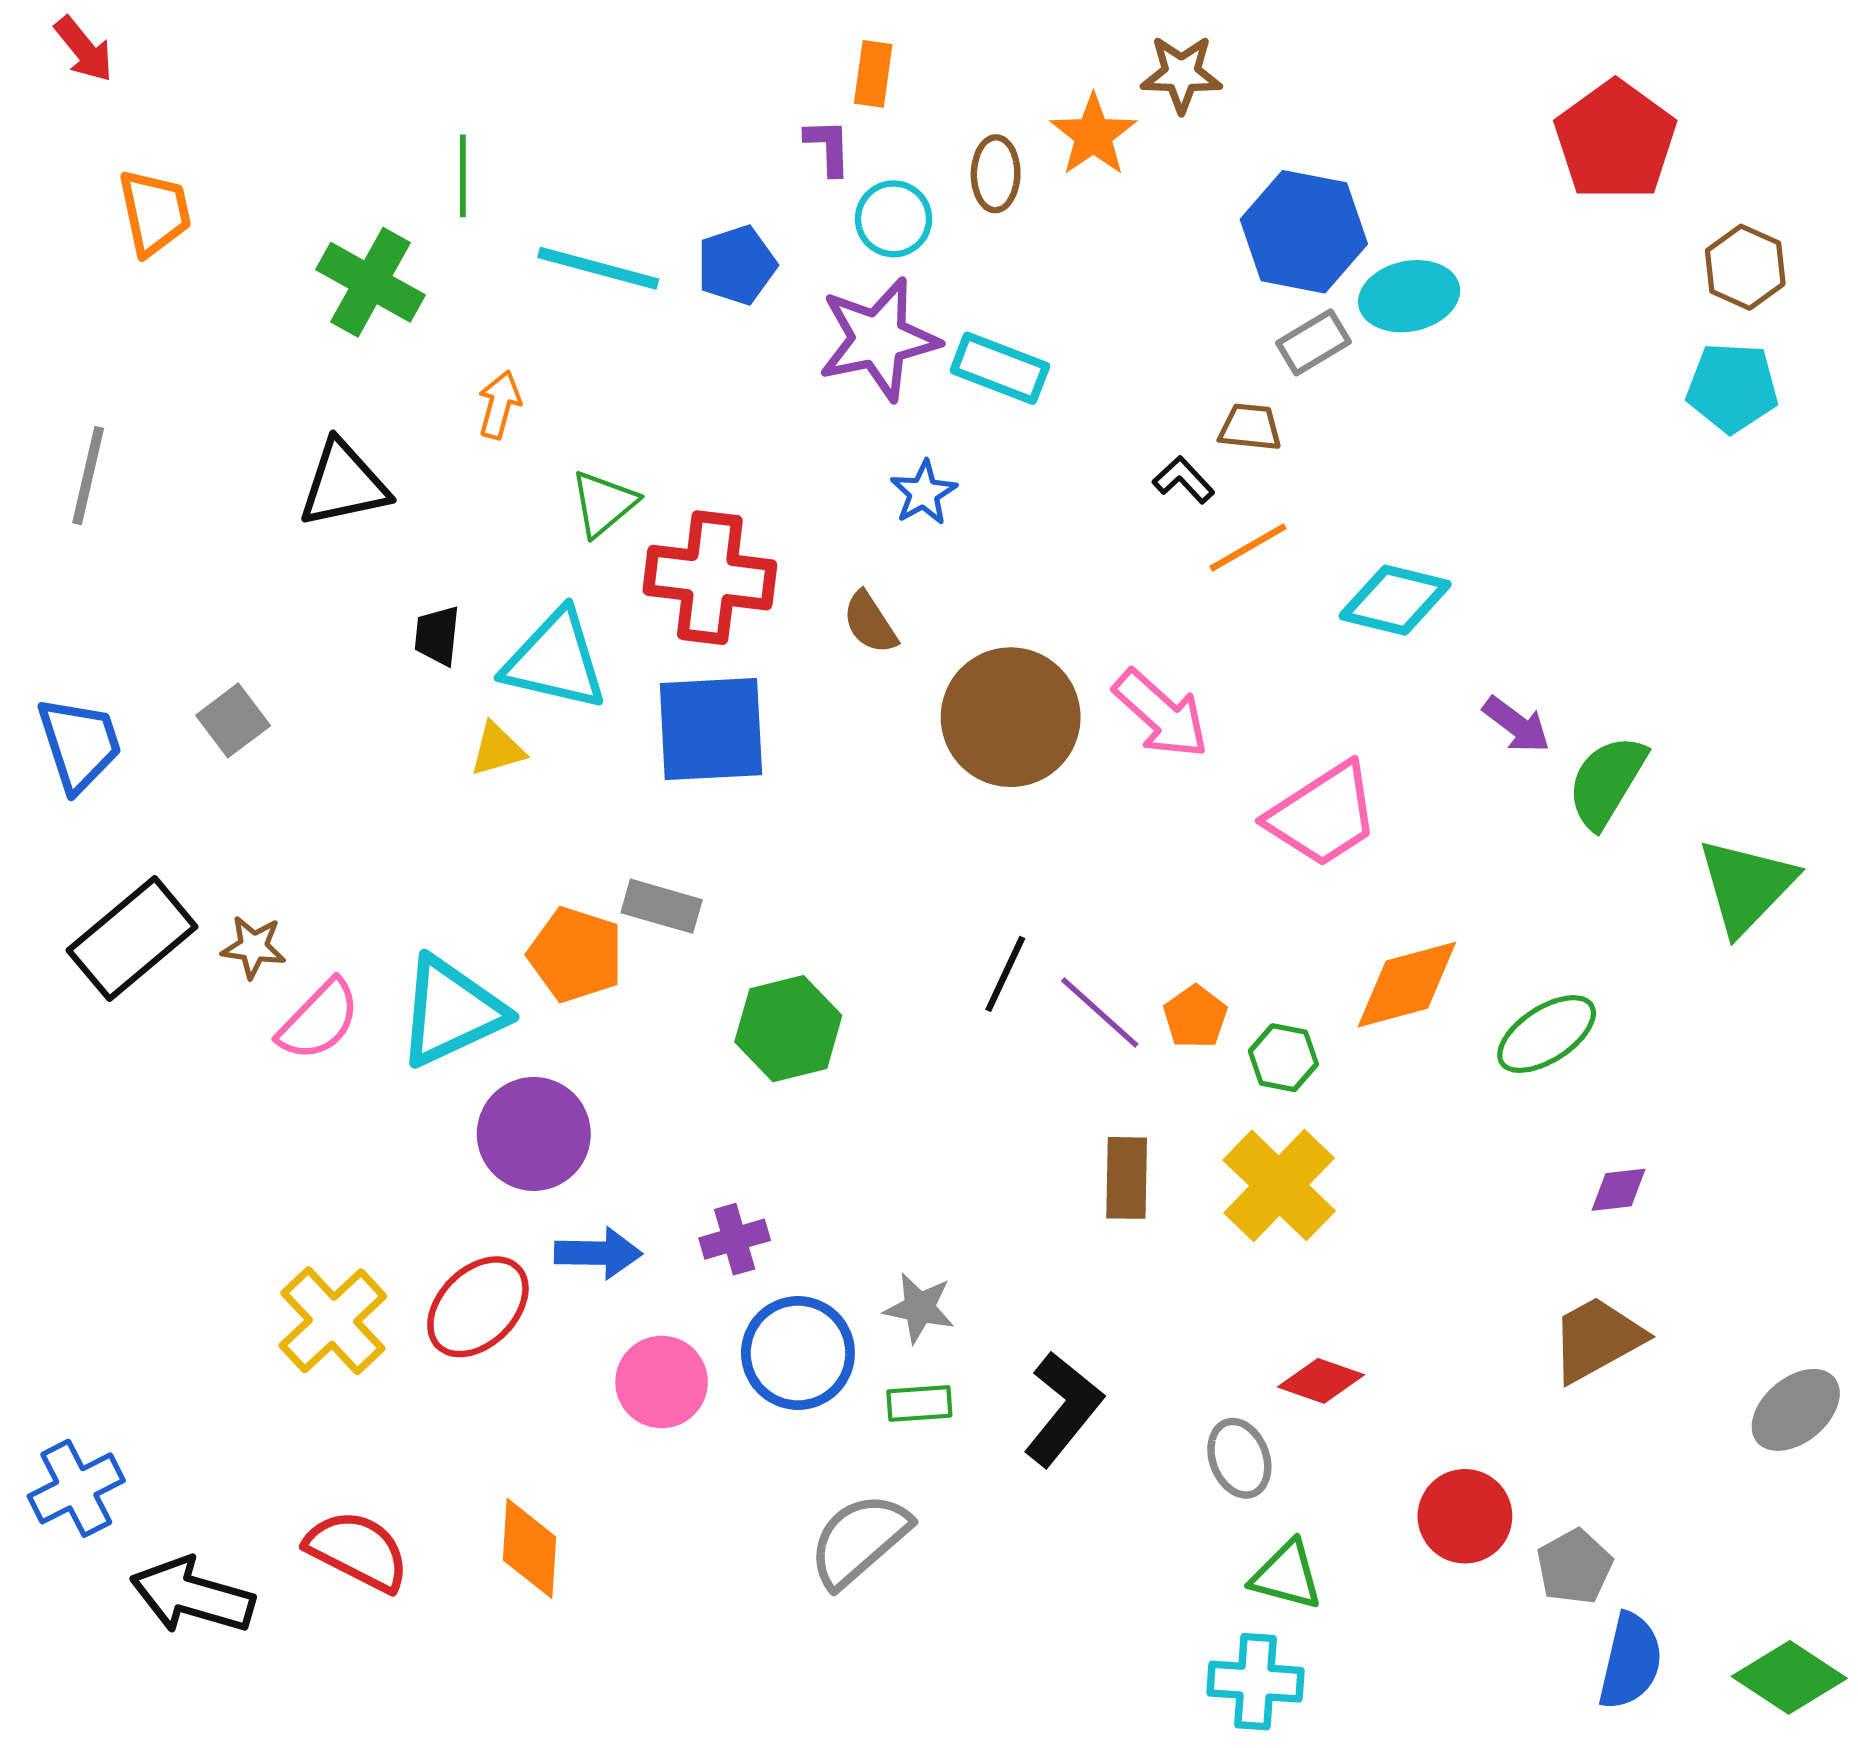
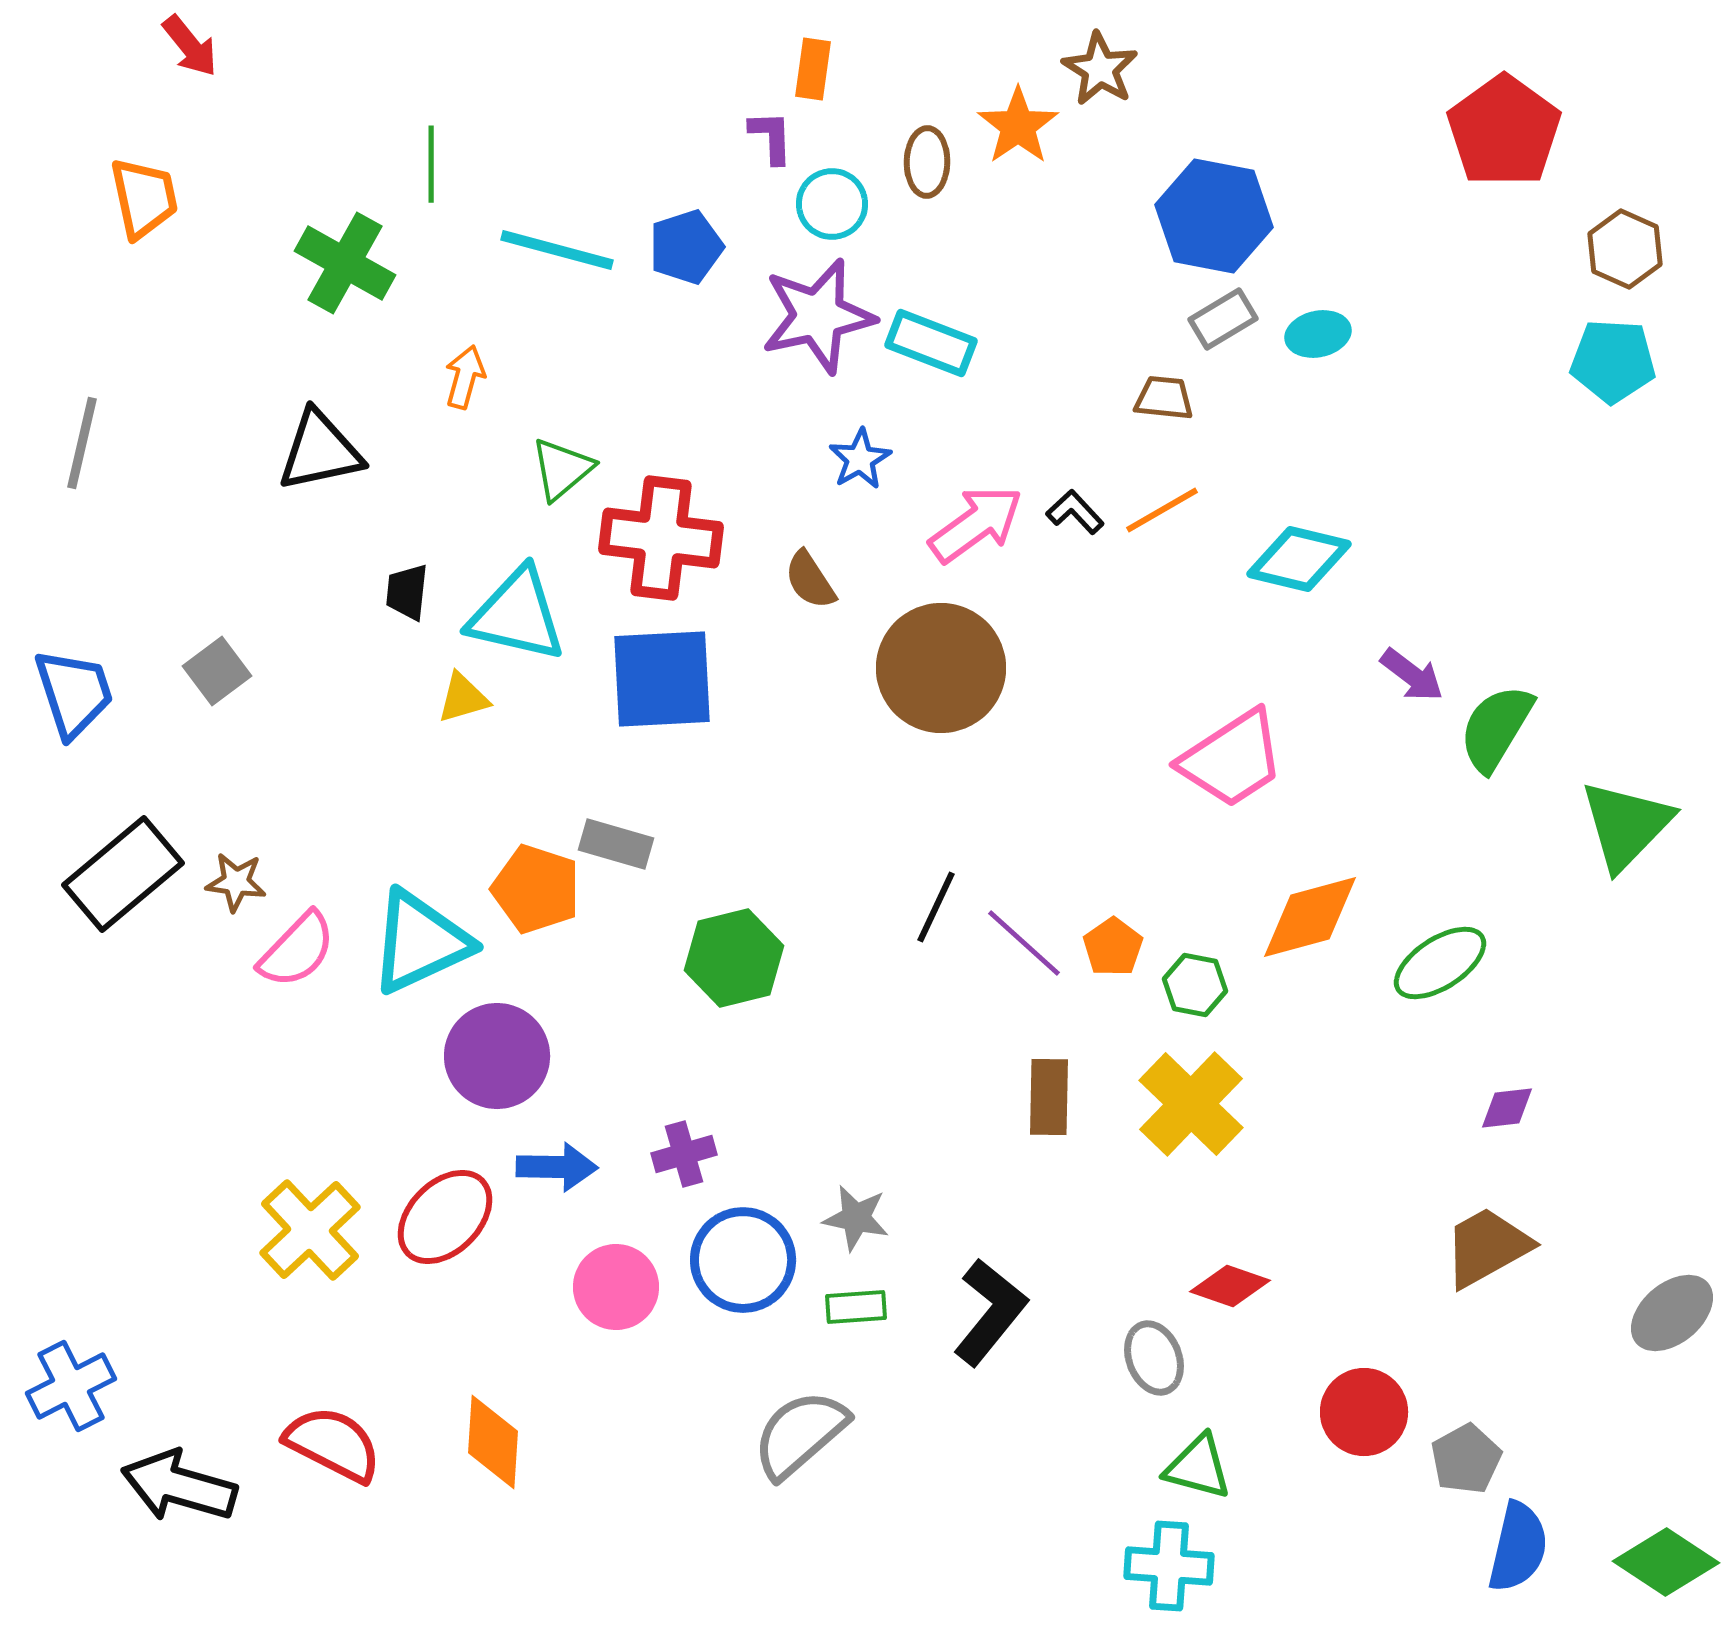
red arrow: (84, 49) -> (190, 46), moved
brown star: (1181, 74) -> (1100, 69), turned 30
cyan ellipse: (1409, 296) -> (1318, 334), moved, size x0.7
black L-shape: (1184, 480) -> (1075, 512), moved
pink arrow: (1161, 714) -> (976, 524), moved, turned -78

